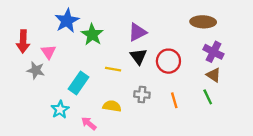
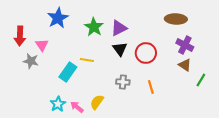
green star: (92, 35) -> (94, 27), moved
yellow line: (113, 69) -> (87, 60), moved
green line: (208, 97) -> (201, 80), moved, turned 56
yellow semicircle: (112, 106) -> (97, 102), moved, turned -63
cyan star: (60, 110) -> (58, 104), moved

